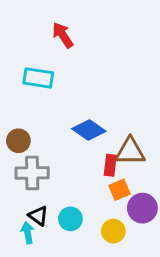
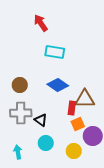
cyan rectangle: (38, 78) -> (55, 52), moved
brown circle: (18, 141) -> (20, 85), moved
black triangle: (38, 216) -> (41, 120), moved

